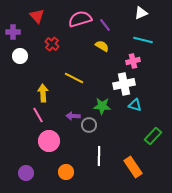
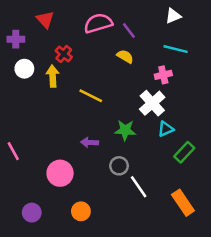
white cross: (124, 84) -> (152, 103), turned -30
yellow arrow: (43, 93) -> (53, 76), moved
cyan triangle: (135, 105) -> (166, 129), turned -40
pink line: (38, 115) -> (13, 151), moved
gray circle: (89, 125) -> (119, 166), moved
green rectangle: (153, 136) -> (184, 152), moved
white line: (99, 156) -> (139, 187), moved, turned -36
orange rectangle: (133, 167) -> (183, 203), moved

